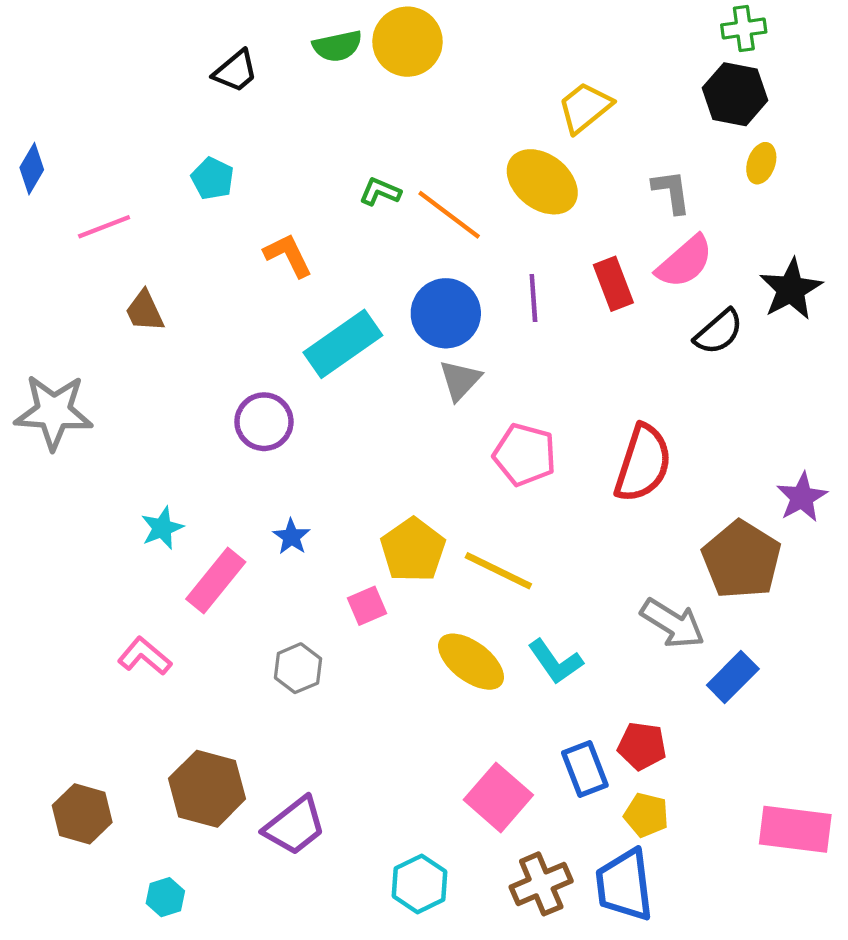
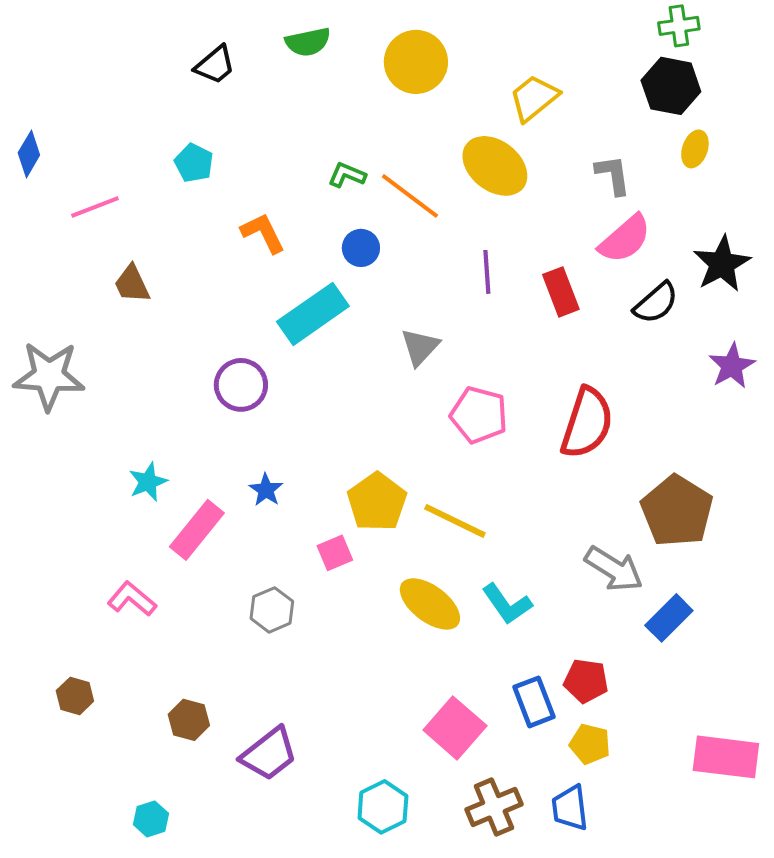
yellow circle: (407, 42) -> (416, 62), moved
red rectangle: (613, 284) -> (561, 292), moved
blue circle: (446, 313) -> (361, 248), moved, size x0.6
purple star: (802, 497) -> (732, 366), moved
brown hexagon: (207, 789) -> (189, 720), size x0.6
brown hexagon: (82, 814) -> (75, 696), moved, size x0.7
blue trapezoid: (624, 885) -> (570, 808), size x0.7

